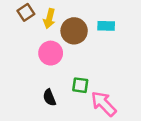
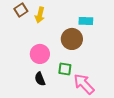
brown circle: (74, 31) -> (72, 39), moved
pink circle: (51, 53) -> (40, 54), moved

